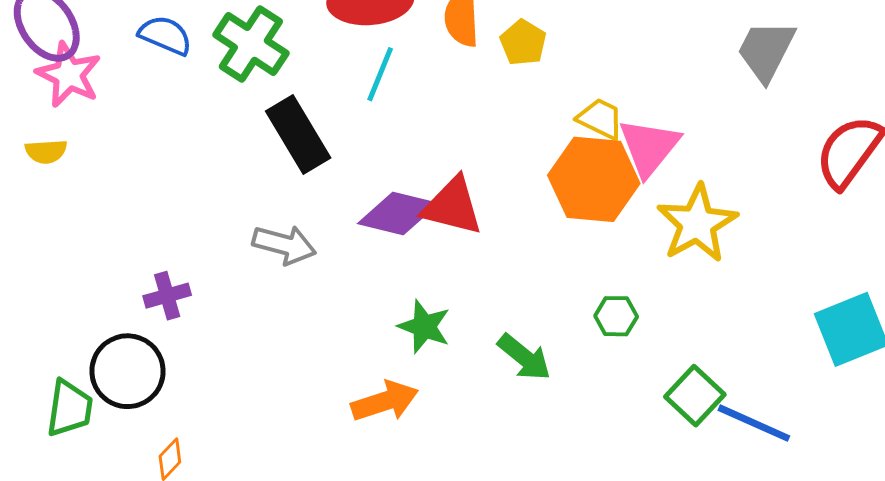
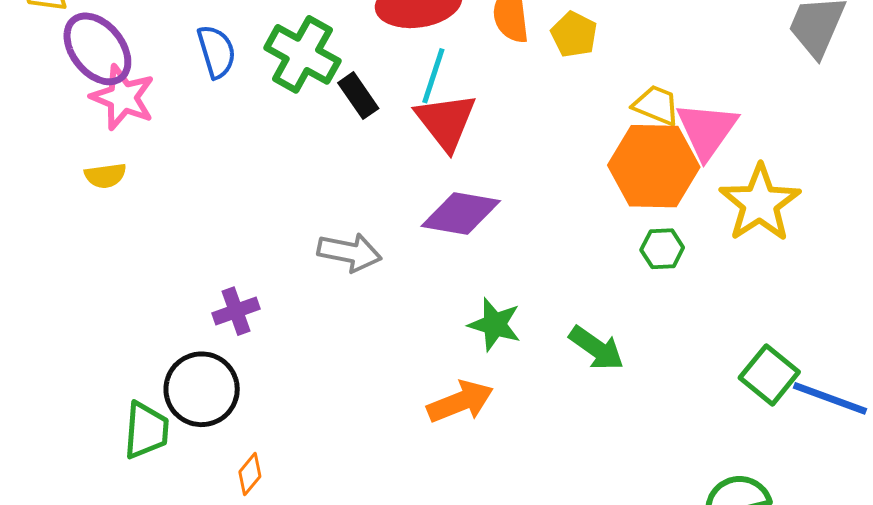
blue semicircle: (165, 35) -> (216, 52), turned 54
black rectangle: (298, 134) -> (358, 96), moved, size x0.6
red triangle: (452, 206) -> (446, 121), moved, turned 42
green hexagon: (616, 316) -> (662, 249), moved

